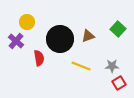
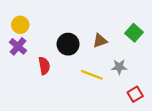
yellow circle: (27, 22) -> (20, 25), moved
black circle: (60, 39) -> (68, 44), size x0.7
gray star: (112, 66) -> (119, 67), moved

